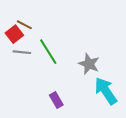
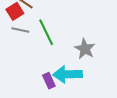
cyan arrow: (106, 91) -> (68, 74), moved, turned -64

